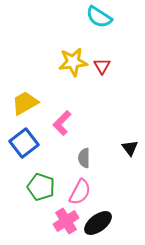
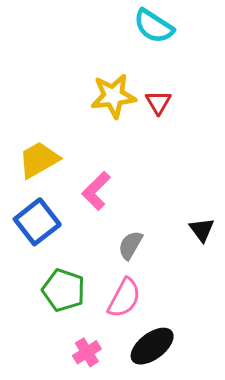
gray semicircle: (84, 158) -> (130, 245), turned 30
pink cross: (66, 221) -> (87, 352), moved, size x0.7

